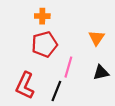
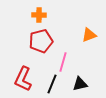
orange triangle: (97, 38) -> (89, 35), turned 35
black triangle: (101, 73) -> (80, 84), moved

